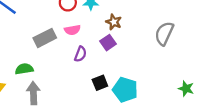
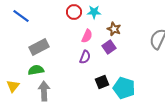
pink semicircle: (72, 30) -> (87, 36), moved, turned -56
gray rectangle: (45, 38) -> (39, 47), moved

